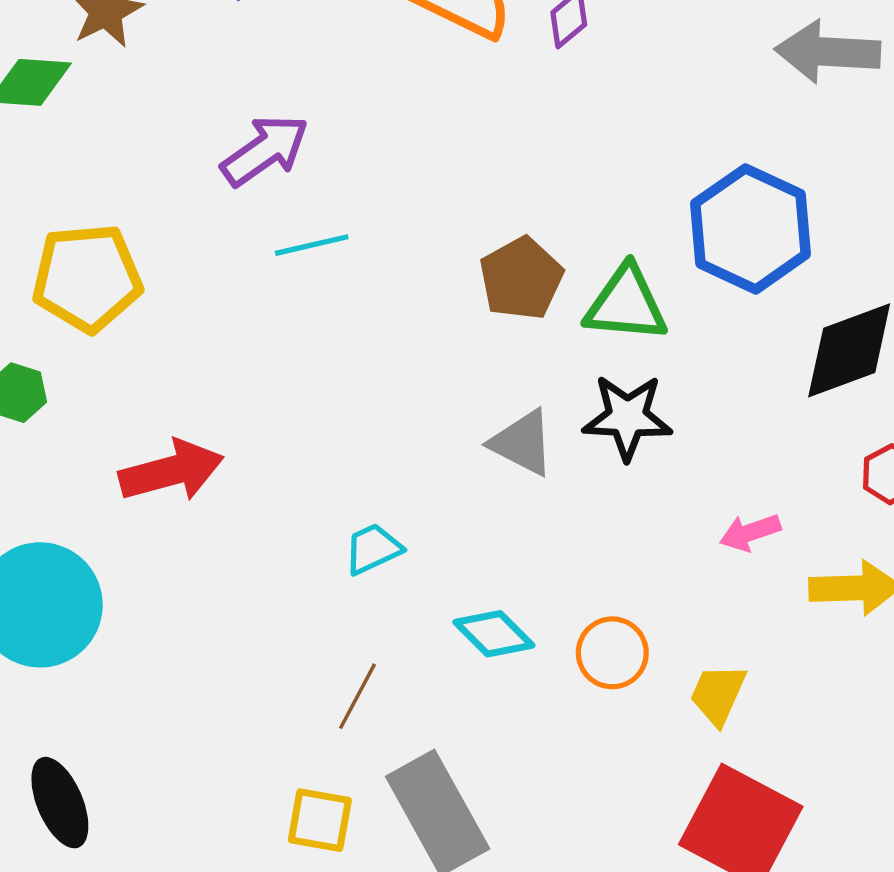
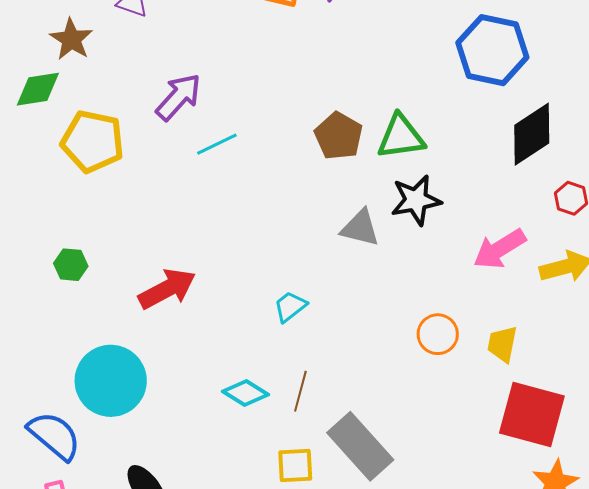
blue hexagon: (751, 229) -> (492, 50), moved
yellow pentagon: (87, 278) -> (93, 141), moved, turned 30
pink arrow: (750, 532) -> (499, 249), size x1.6
cyan diamond: (494, 634) -> (245, 393), moved

